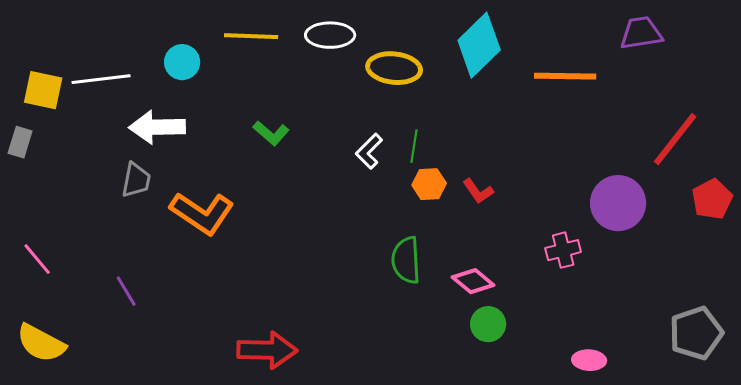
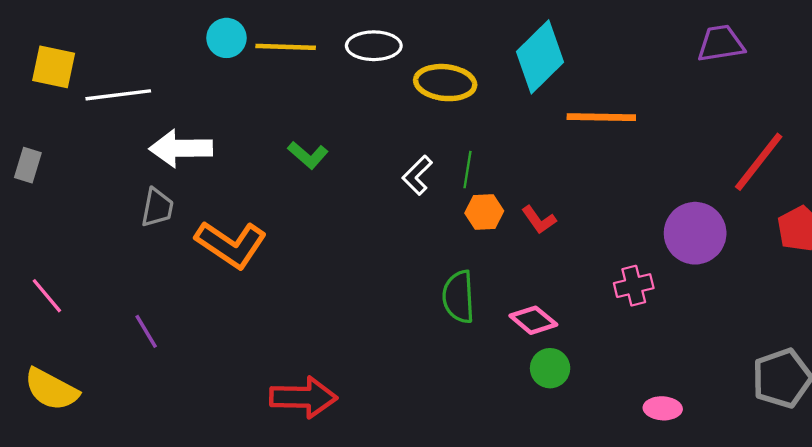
cyan circle: (182, 62) -> (226, 38), moved
orange line: (565, 76) -> (601, 117), moved
yellow square: (43, 90) -> (54, 67), moved

